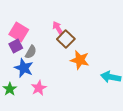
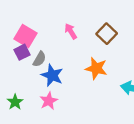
brown square: (66, 39) -> (107, 34), moved
blue star: (24, 68) -> (52, 75), moved

